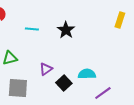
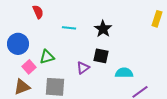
black square: (64, 83) -> (101, 56), moved, turned -35

